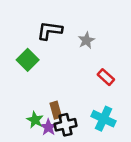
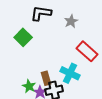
red rectangle: (106, 77) -> (87, 51), size x1.5
cyan cross: (103, 119) -> (70, 73), moved

